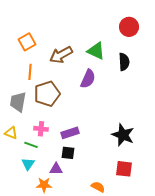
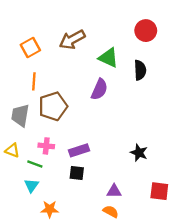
brown arrow: (61, 55) -> (72, 40), moved
black star: (123, 135) -> (139, 153), size x0.7
purple triangle: (56, 169) -> (114, 191), moved
red square: (124, 169) -> (159, 191), moved

